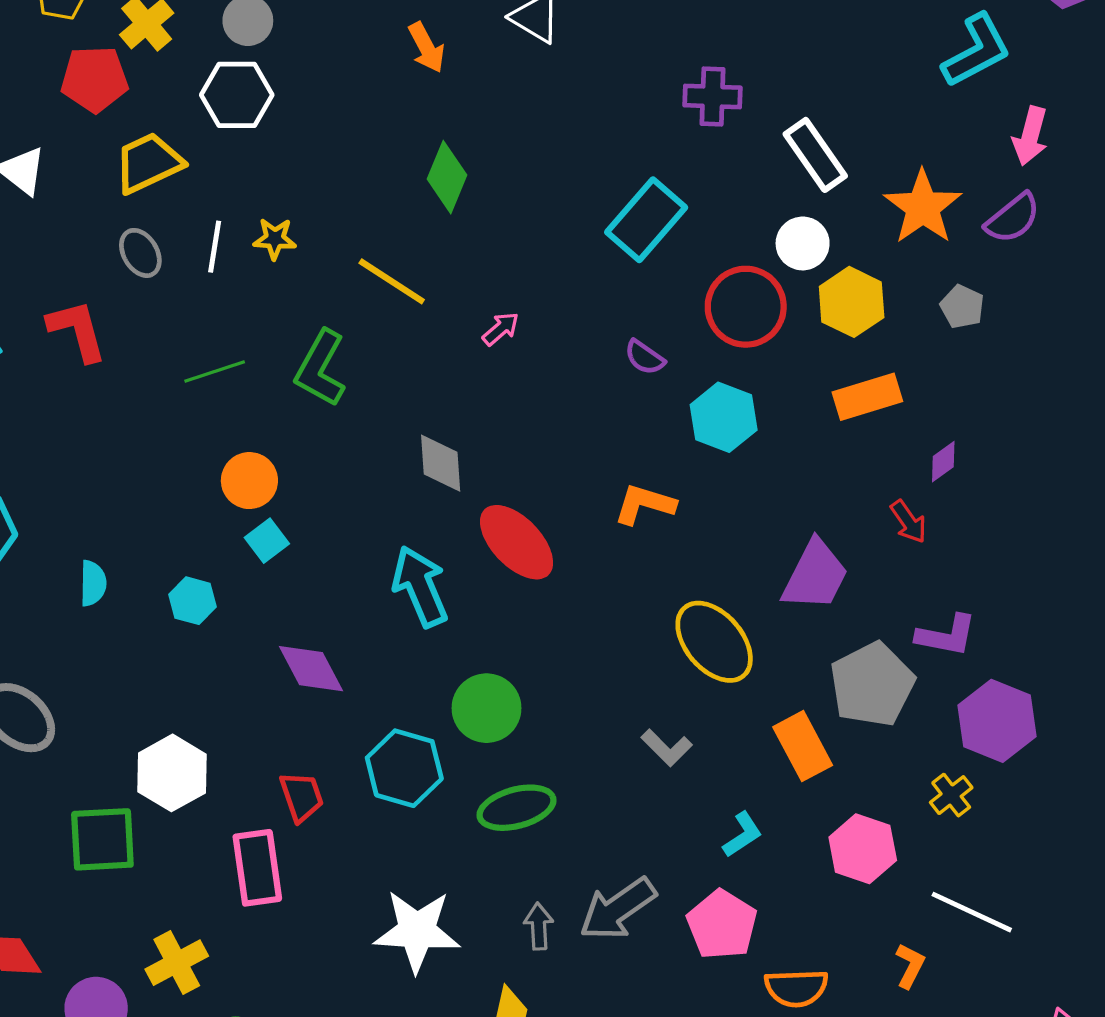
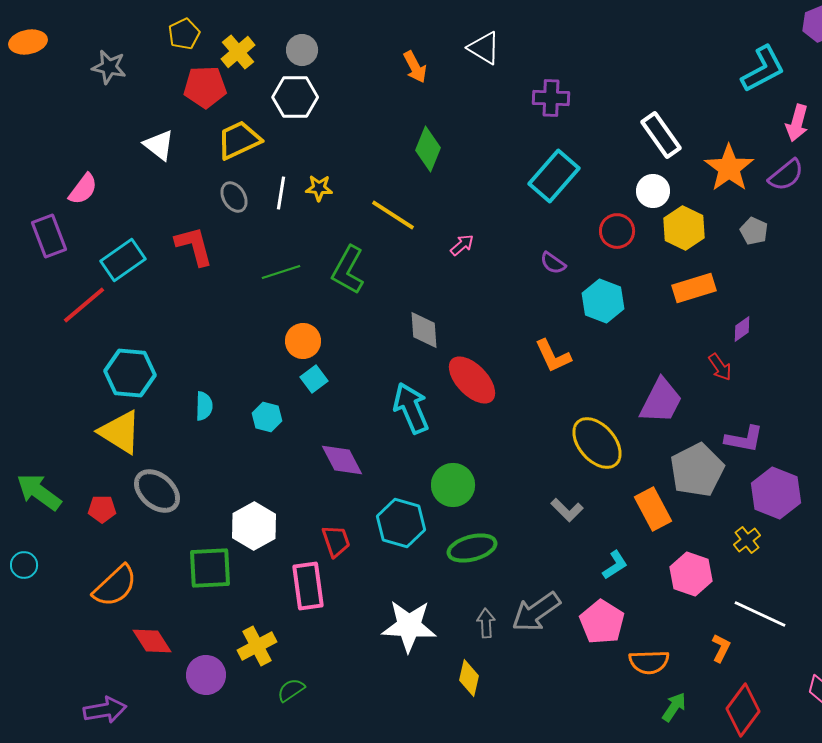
purple cross: (713, 96) -> (551, 98), moved
red circle: (746, 307) -> (617, 231), size x0.7
orange L-shape: (645, 504) -> (553, 356), turned -132

